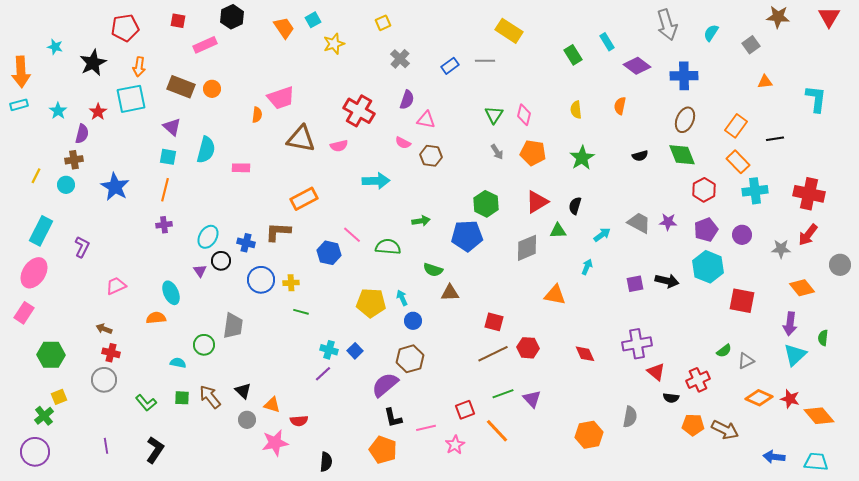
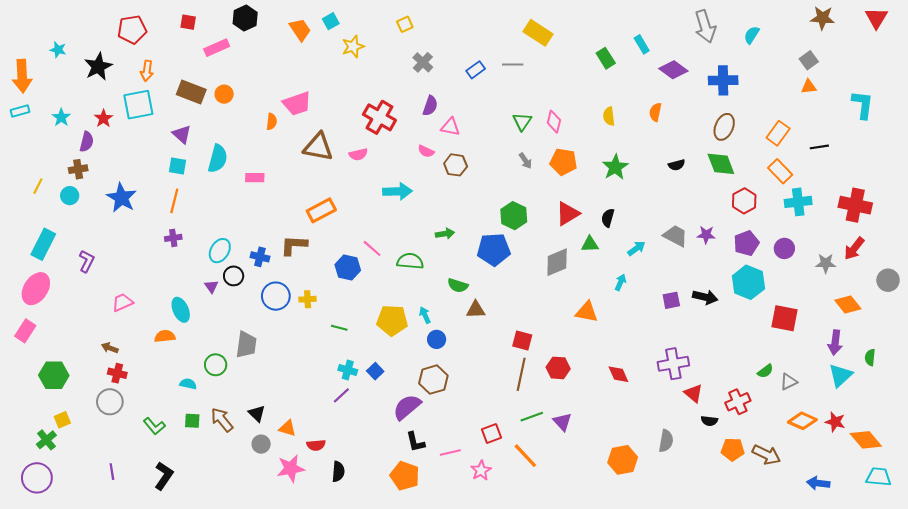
gray square: (751, 45) -> (809, 60), moved
green line: (301, 312) -> (339, 328), moved
brown line: (493, 354) -> (521, 374), turned -52
black semicircle: (326, 462) -> (338, 472), moved
cyan trapezoid: (816, 462) -> (879, 477), moved

